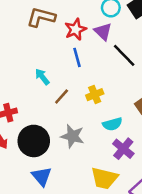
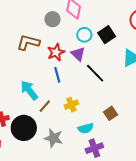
cyan arrow: (42, 77) -> (29, 90), size x1.5
black circle: (34, 141) -> (24, 128), moved
purple cross: (123, 149) -> (94, 148), turned 30

